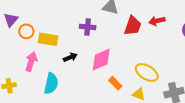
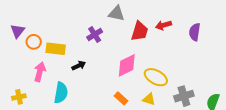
purple cross: (88, 27) -> (95, 35), turned -35
pink diamond: (101, 60) -> (127, 65), moved
orange rectangle: (115, 83) -> (121, 98), moved

